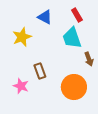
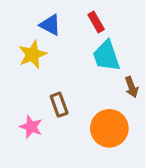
red rectangle: (77, 15) -> (96, 22), moved
blue triangle: (45, 17) -> (50, 25), moved

